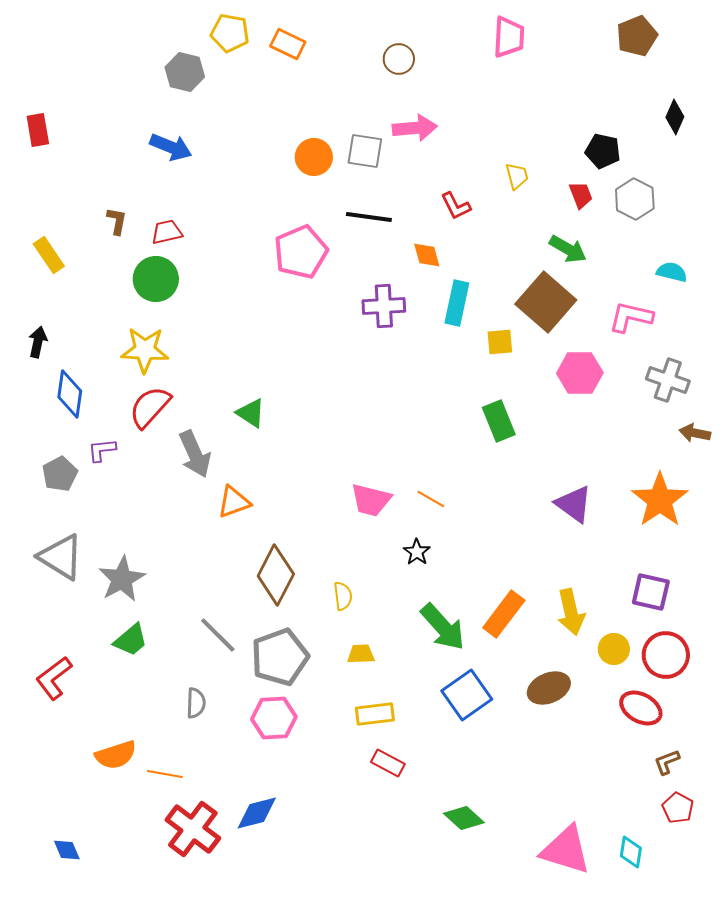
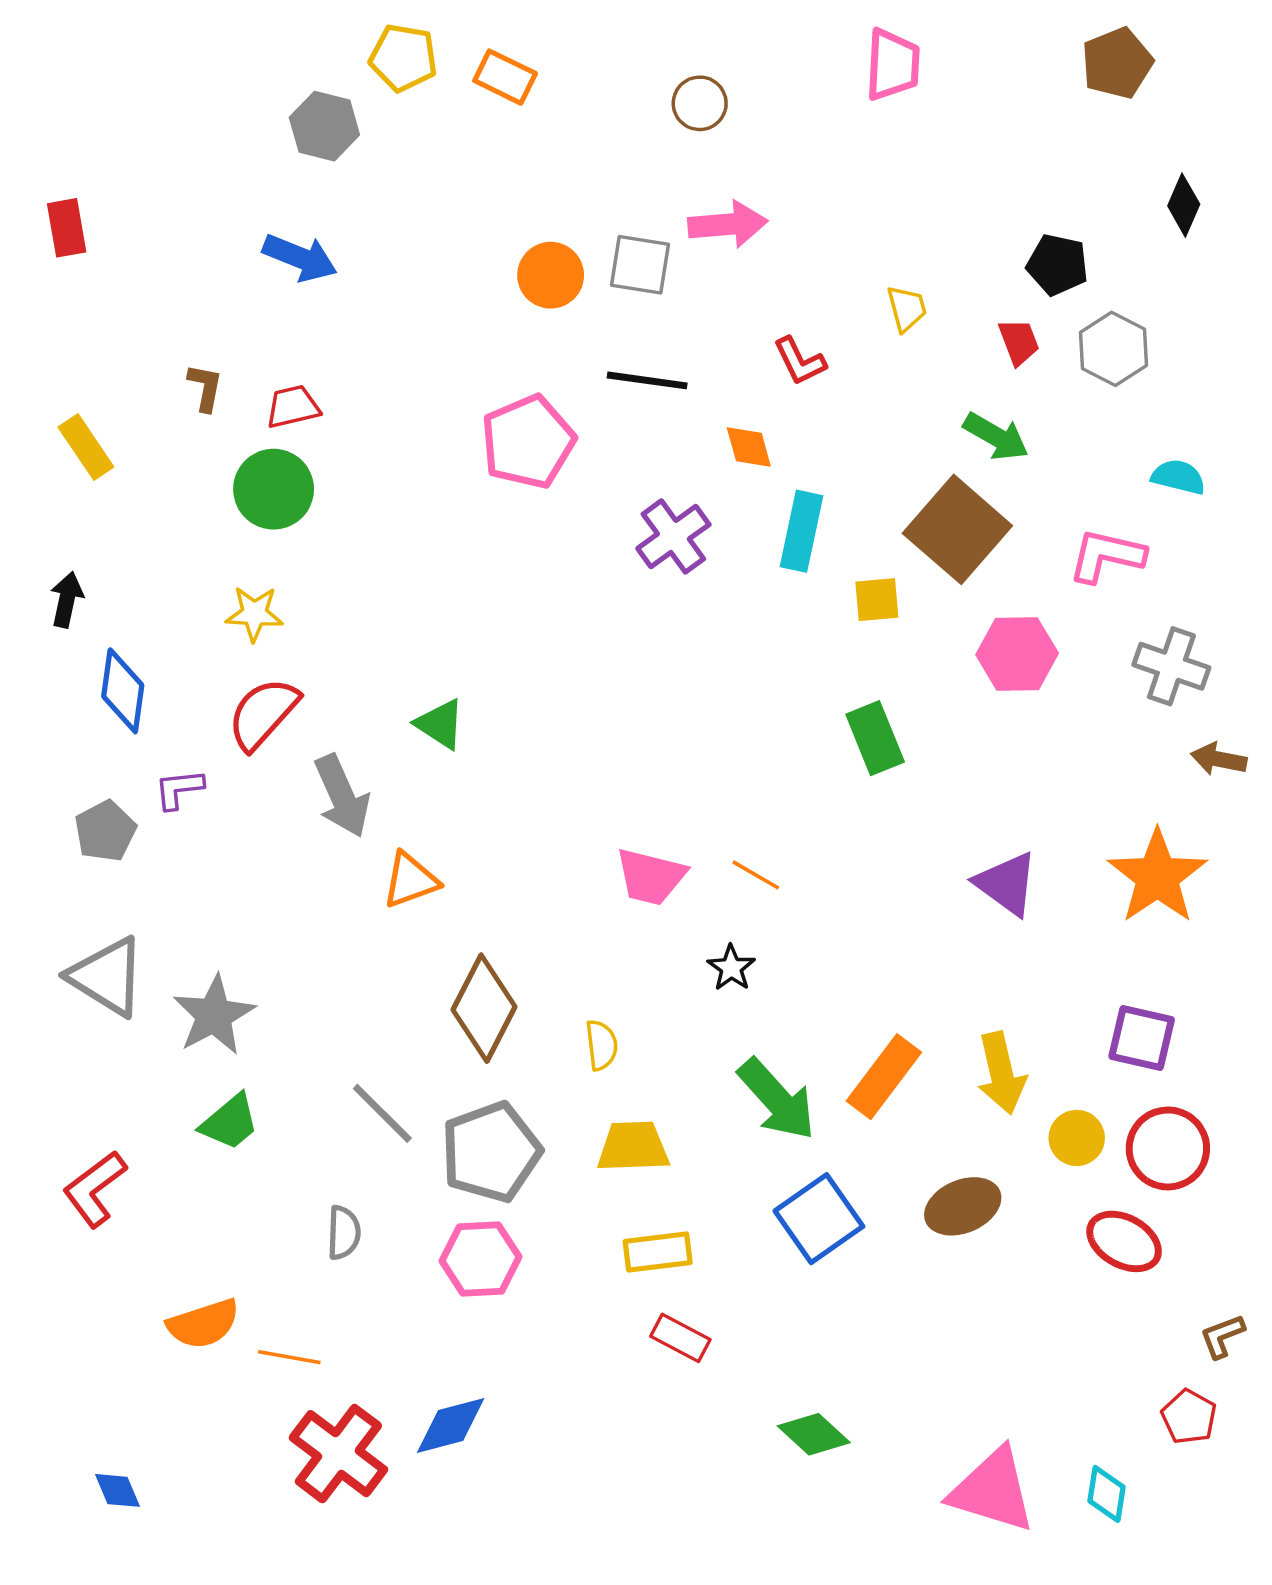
purple cross: (384, 306) -> (673, 536), turned -33
yellow star: (145, 350) -> (254, 614), size x0.7
yellow trapezoid: (361, 654) -> (633, 1147), size x1.5
brown L-shape: (667, 762) -> (1222, 1336), moved

